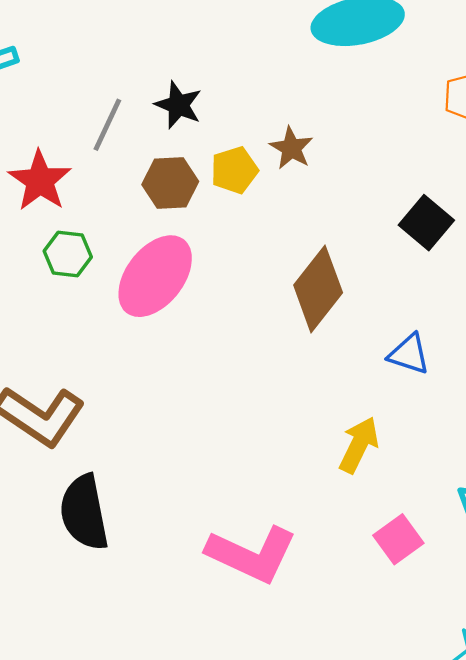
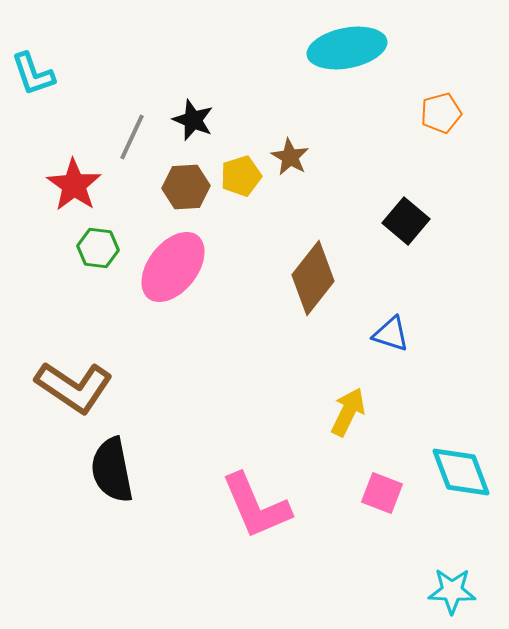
pink square: (398, 539) -> (382, 493), turned -33
pink L-shape: (252, 554) -> (256, 506), turned 42

